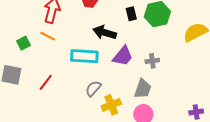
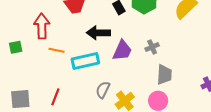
orange line: (48, 36) -> (56, 50), moved
green square: (24, 43) -> (16, 47), moved, turned 32
gray trapezoid: (143, 89) -> (164, 75), moved

